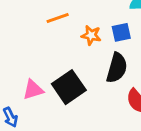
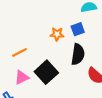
orange line: (58, 18) -> (19, 52), moved

